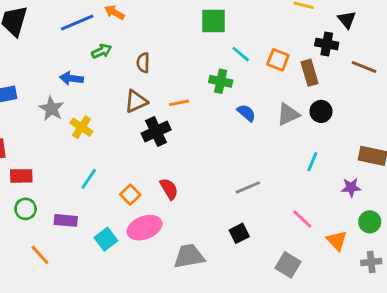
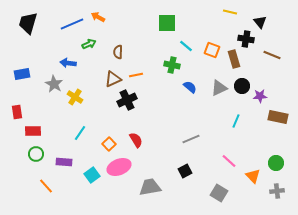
orange line: (179, 103) -> (136, 75), moved
purple star: (351, 187) -> (260, 96), moved

